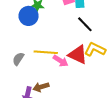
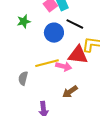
blue circle: (29, 16) -> (54, 33), moved
brown arrow: (41, 87) -> (70, 92), moved

